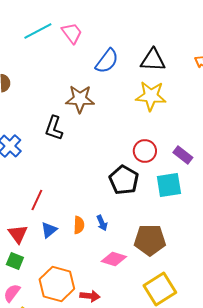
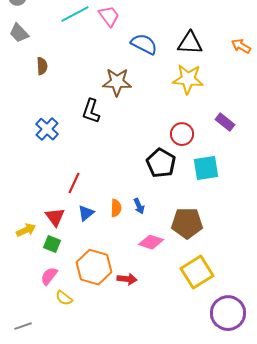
blue semicircle: (107, 61) -> (144, 44), turned -100
purple rectangle: (183, 155) -> (225, 122), moved

